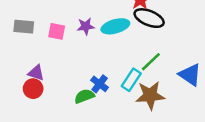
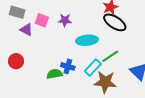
cyan ellipse: (115, 26) -> (87, 40), moved
purple triangle: (36, 73) -> (26, 30), moved
blue cross: (100, 84) -> (68, 66), turned -32

